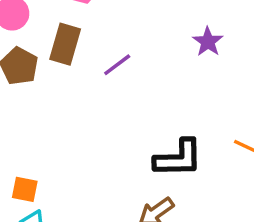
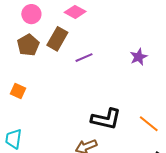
orange square: (25, 189) -> (18, 91), moved

